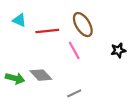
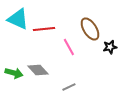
cyan triangle: (19, 20) -> (18, 19), size x1.6
brown ellipse: (83, 25) -> (90, 29), moved

